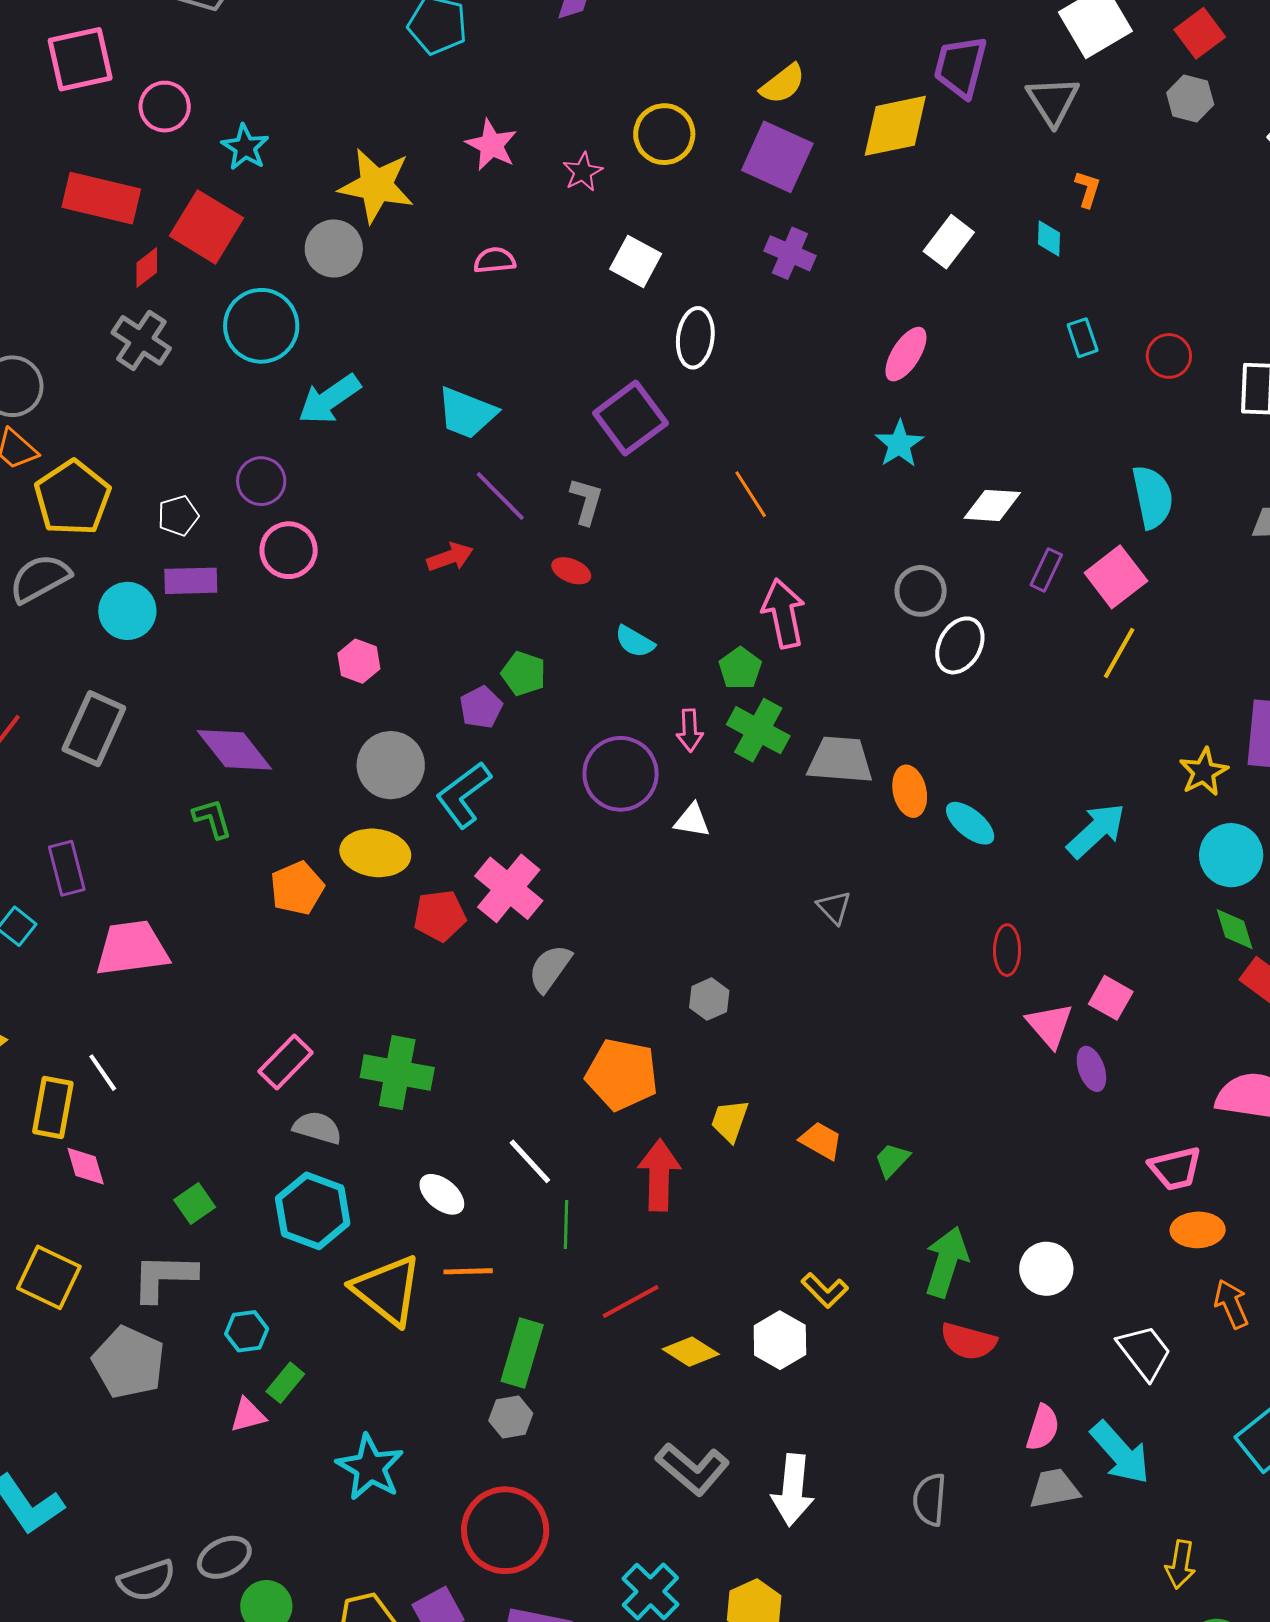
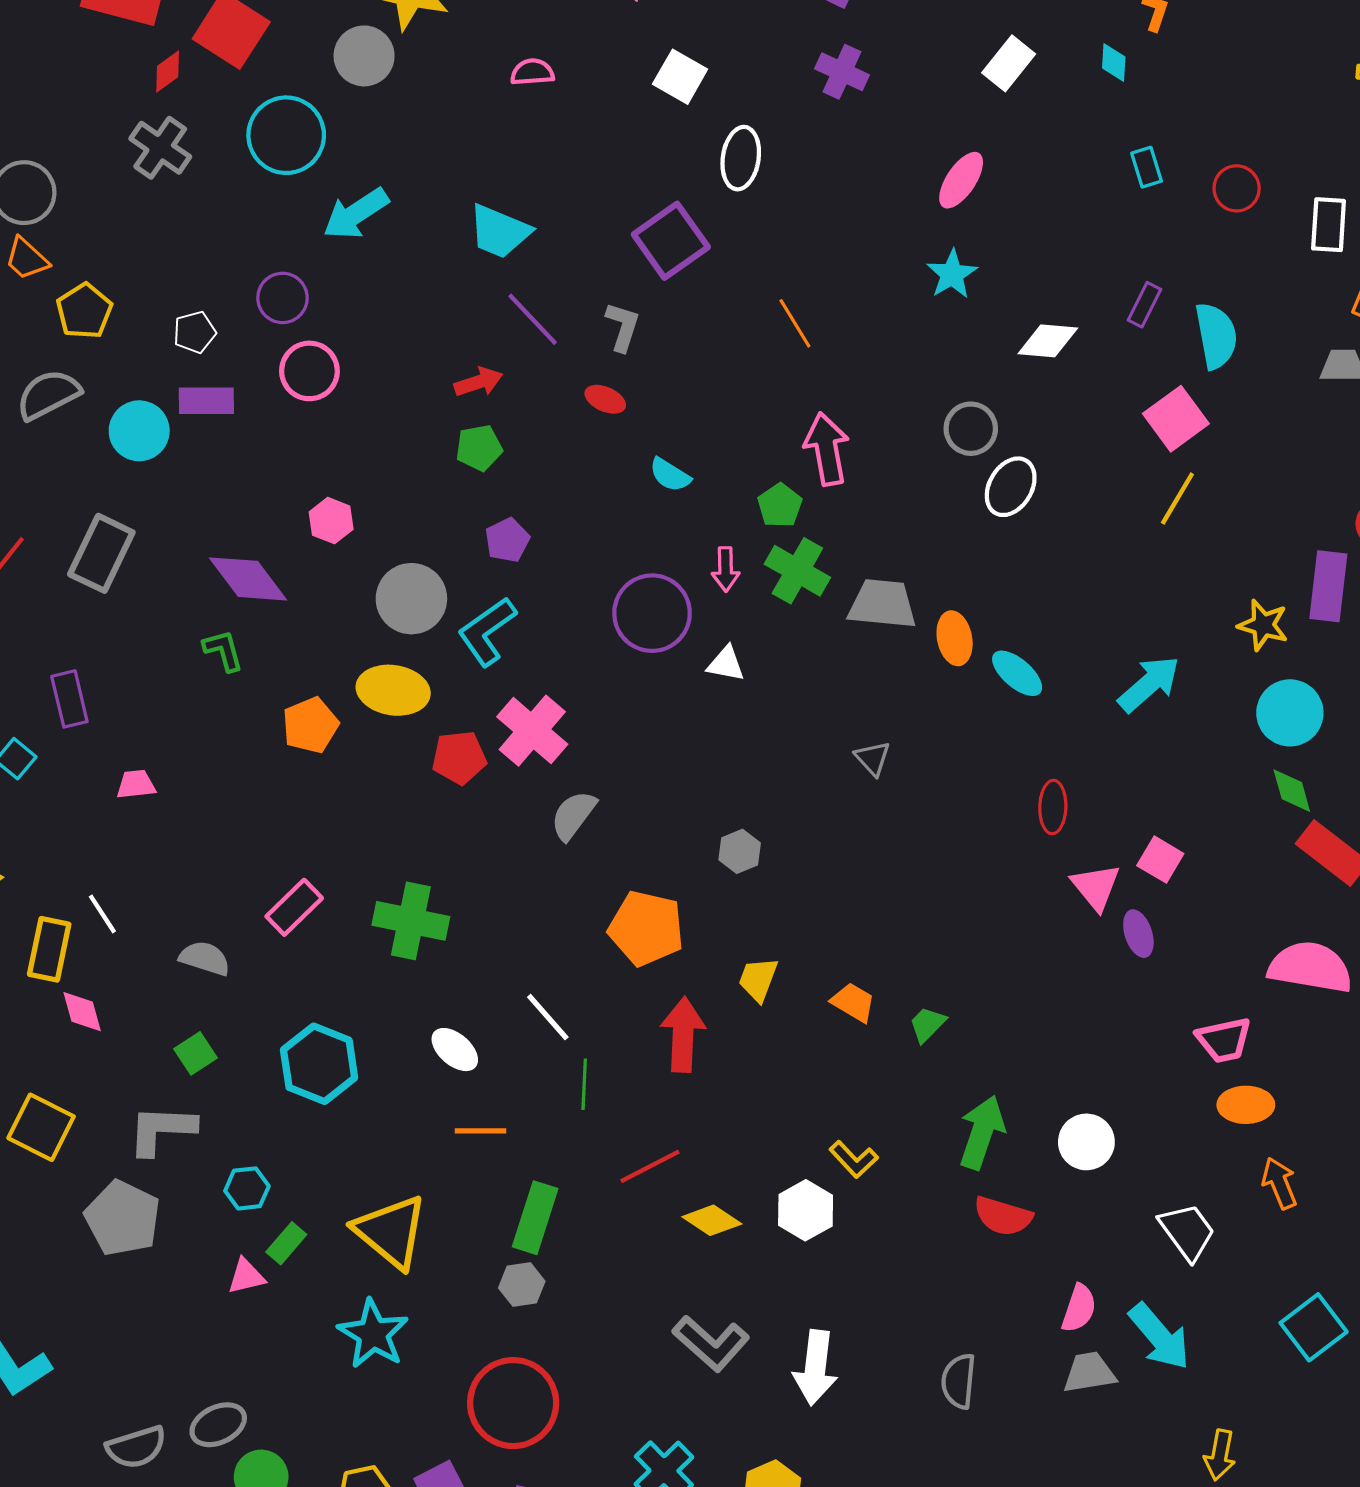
yellow pentagon: (72, 498) -> (84, 311), size x0.7
purple rectangle: (1046, 570) -> (1145, 305), moved
pink hexagon: (359, 661) -> (331, 521), moved
green pentagon: (524, 673) -> (479, 448), moved, turned -30
yellow star: (1204, 772) -> (1263, 625), turned -30
pink trapezoid: (132, 948) -> (136, 784), size x0.5
gray semicircle: (317, 1128) -> (205, 958), moved
yellow triangle: (387, 1290) -> (391, 1232), moved

